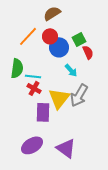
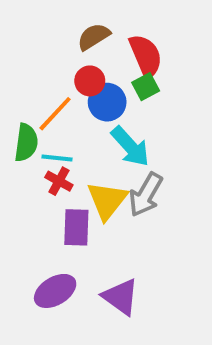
orange line: (28, 36) -> (55, 114), moved
red semicircle: (88, 52) -> (146, 56), moved, size x1.6
cyan arrow: (71, 70) -> (130, 146), size x1.6

